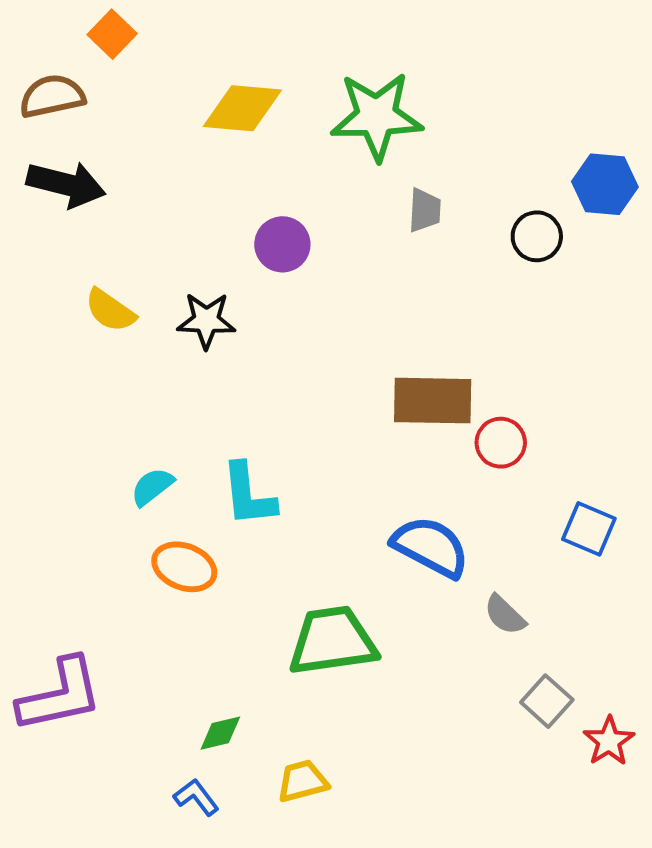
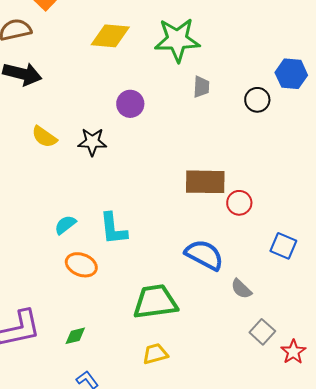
green diamond: (220, 733) -> (75, 336), moved
yellow trapezoid: (302, 781) -> (155, 354), moved

